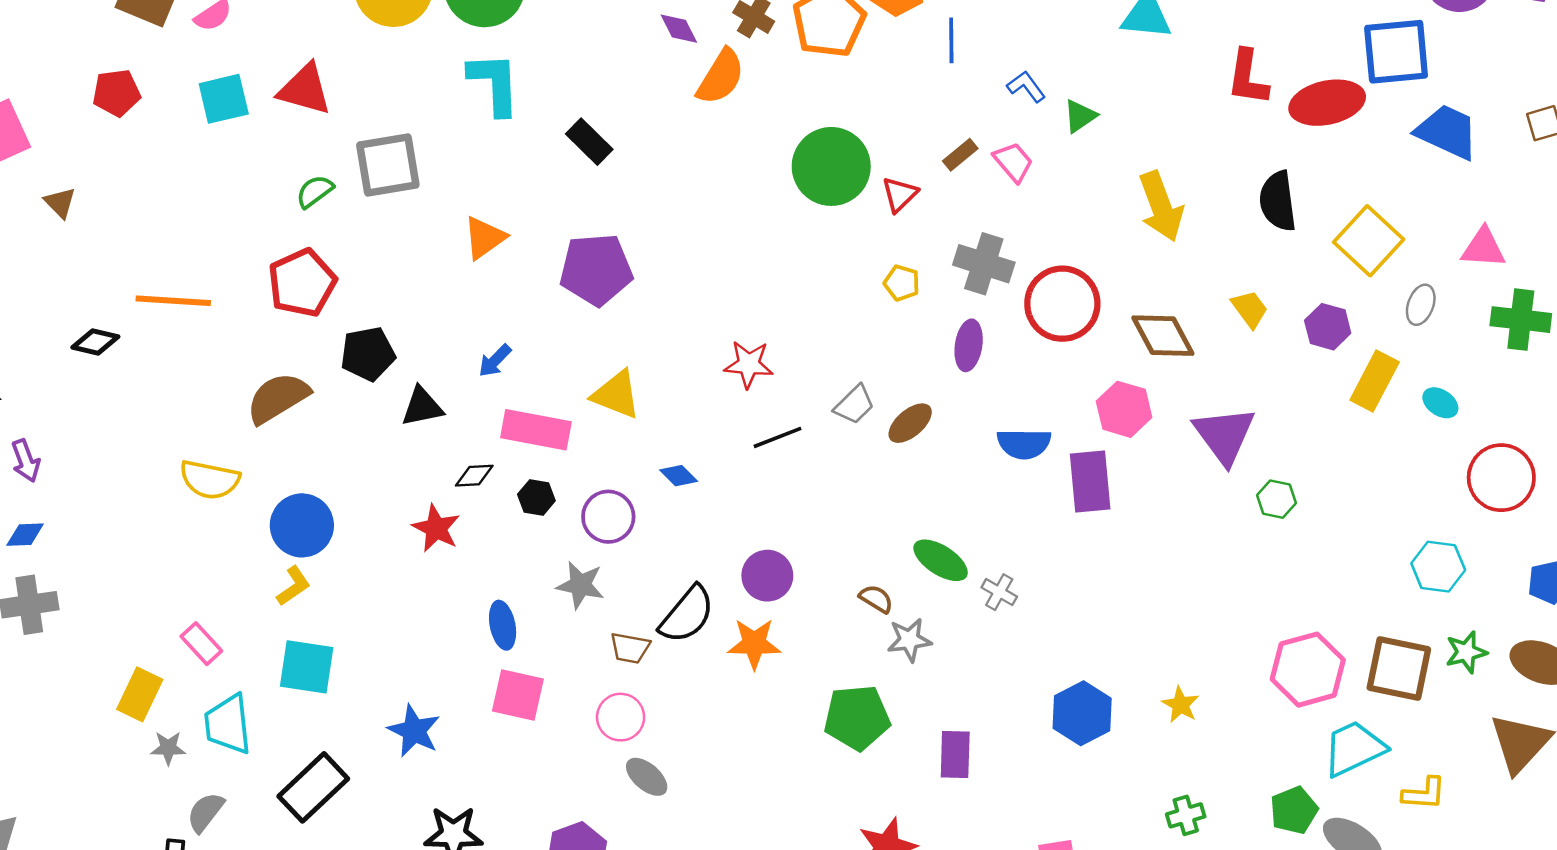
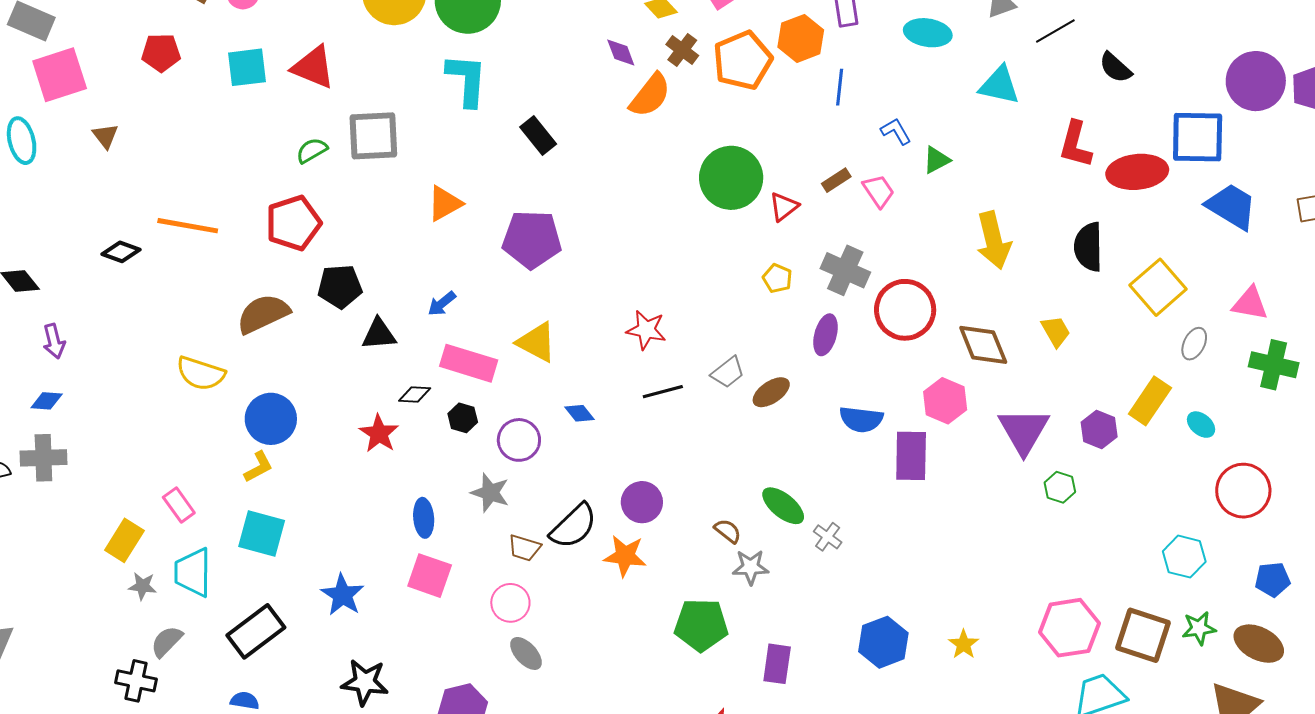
purple hexagon: (1328, 327) -> (1099, 430), moved

